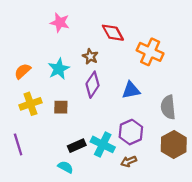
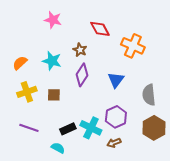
cyan star: (59, 69) -> (52, 61), turned -30
blue triangle: (131, 90) -> (116, 80), turned -42
purple line: (18, 144) -> (29, 128), moved, turned -54

